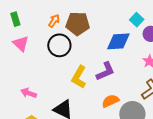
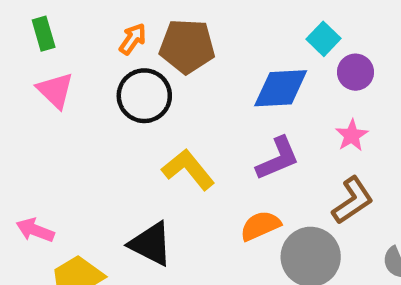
purple L-shape: (105, 71) -> (278, 158), moved
yellow L-shape: (79, 77) -> (188, 169), turned 110
pink arrow: (29, 93) -> (35, 230), moved

